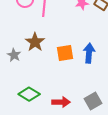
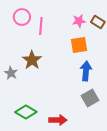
orange square: (65, 53) -> (79, 45), moved
gray square: (93, 101) -> (90, 98), moved

